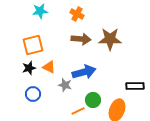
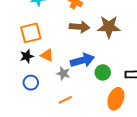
green circle: (93, 100) -> (103, 72), moved
orange line: (78, 111) -> (65, 100), moved

